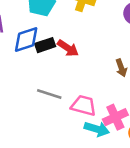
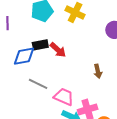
blue diamond: (26, 39) -> (24, 56), moved

